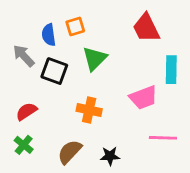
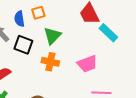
cyan rectangle: (171, 70) -> (108, 33), moved, turned -48
orange cross: (89, 110) -> (50, 62), moved

